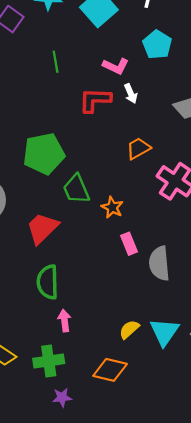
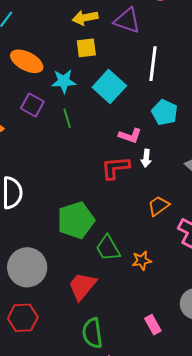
green line: (56, 62) -> (67, 118), moved
white arrow: (131, 94) -> (146, 158), turned 36
orange star: (112, 207) -> (142, 261), turned -30
pink rectangle: (129, 244) -> (153, 325), moved

